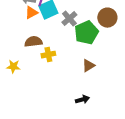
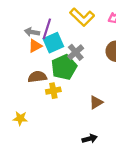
green pentagon: (86, 33) -> (64, 67), moved
yellow star: (13, 67) -> (20, 118), moved

